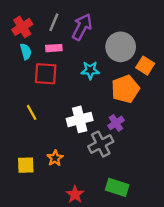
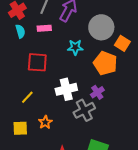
red square: (46, 74) -> (37, 62), moved
orange pentagon: (125, 89) -> (105, 63), turned -30
yellow line: (32, 112) -> (27, 97), moved, turned 72

